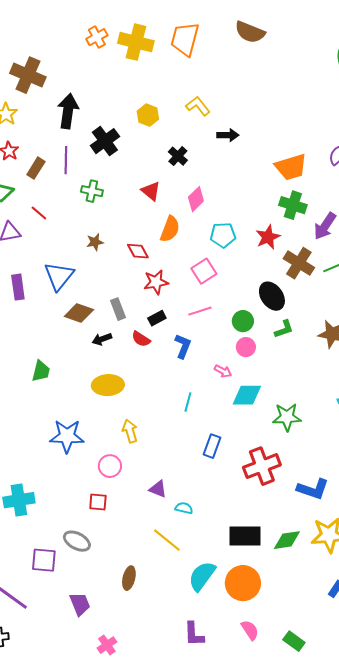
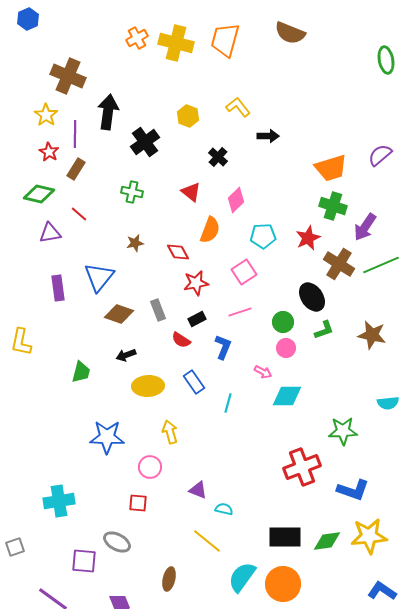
purple line: (66, 160) -> (75, 134), moved
black arrow: (102, 339) -> (126, 355), moved
green star: (287, 417) -> (343, 431), moved
blue rectangle: (212, 446) -> (194, 382), moved, turned -55

